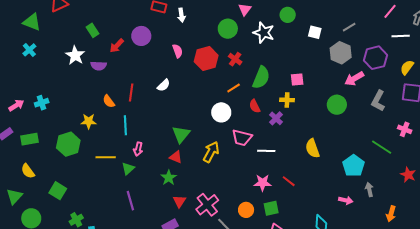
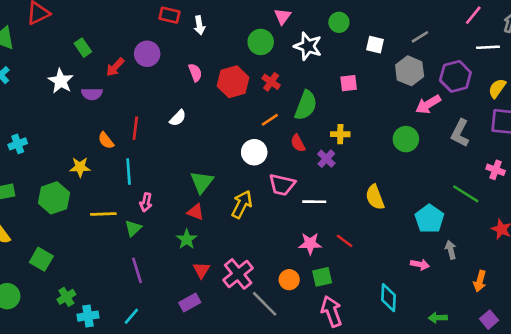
pink square: (297, 79) -> (349, 83), moved

